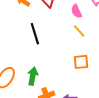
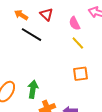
black line: (35, 34) -> (31, 35), moved, turned -40

